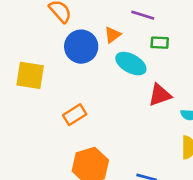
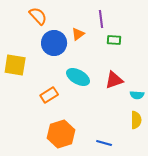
purple line: (143, 15) -> (101, 19), turned 66
cyan ellipse: (131, 64) -> (78, 77), moved

